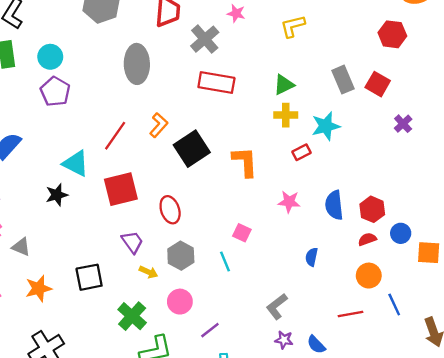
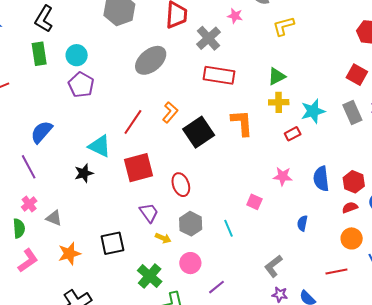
gray ellipse: (137, 64) -> (151, 60), turned 52
gray rectangle: (343, 80) -> (352, 112), moved
orange L-shape: (245, 162) -> (242, 123), moved
pink square: (242, 233) -> (254, 202), moved

